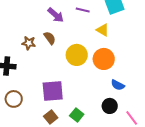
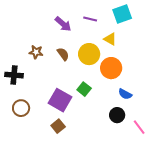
brown semicircle: (50, 38) -> (63, 54), moved
yellow circle: (77, 55) -> (89, 54), moved
purple square: (53, 91) -> (60, 100), turned 35
green square: (77, 115) -> (84, 89), moved

